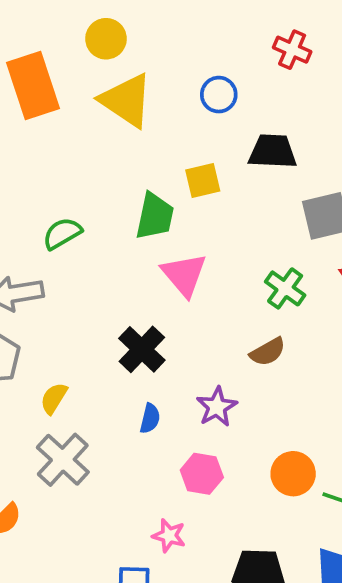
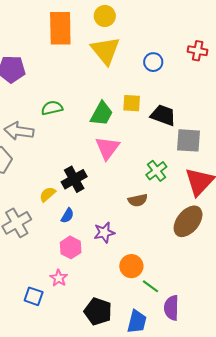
red cross: (292, 50) -> (198, 51), turned -30
black trapezoid: (273, 151) -> (163, 115), moved
yellow semicircle: (54, 398) -> (48, 194), moved
purple star: (217, 407) -> (104, 233), moved
pink hexagon: (202, 474) -> (71, 247), moved

